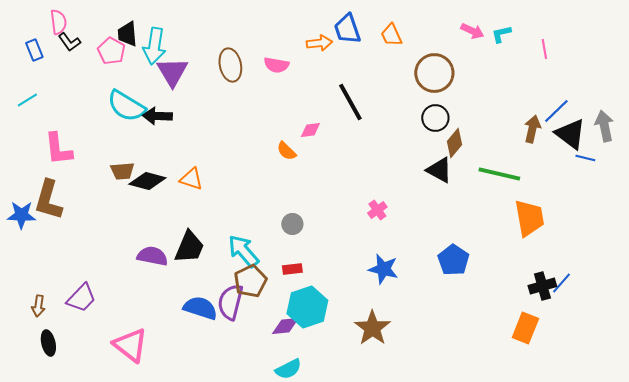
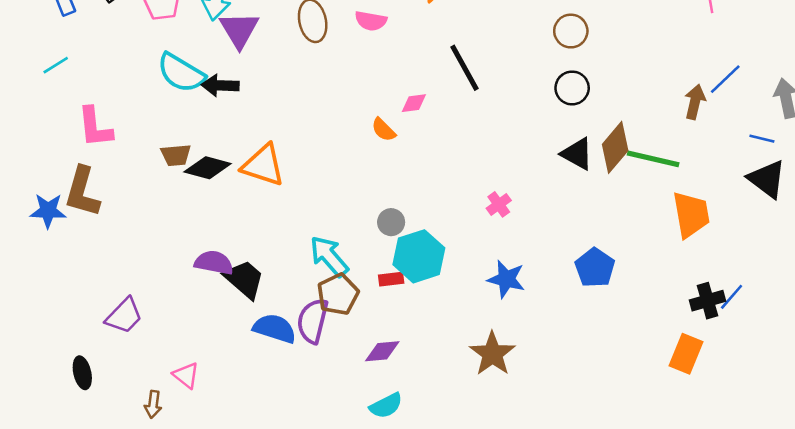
brown circle: (434, 73) -> (571, 31), size x0.7
black triangle: (570, 134) -> (767, 179), moved
brown diamond: (454, 143) -> (615, 147), moved, size x1.4
orange triangle: (191, 179) -> (263, 165), size x1.5
black trapezoid: (189, 247) -> (244, 279), moved, turned -72
brown arrow: (38, 306) -> (153, 404), moved
cyan hexagon: (307, 307) -> (419, 256), moved
pink triangle: (130, 345) -> (186, 375), size x0.6

